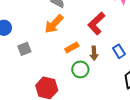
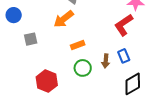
red L-shape: (96, 23) -> (124, 25), moved
brown arrow: (94, 53) -> (106, 61), moved

